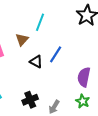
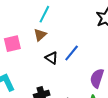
cyan line: (40, 22) -> (44, 14), moved

